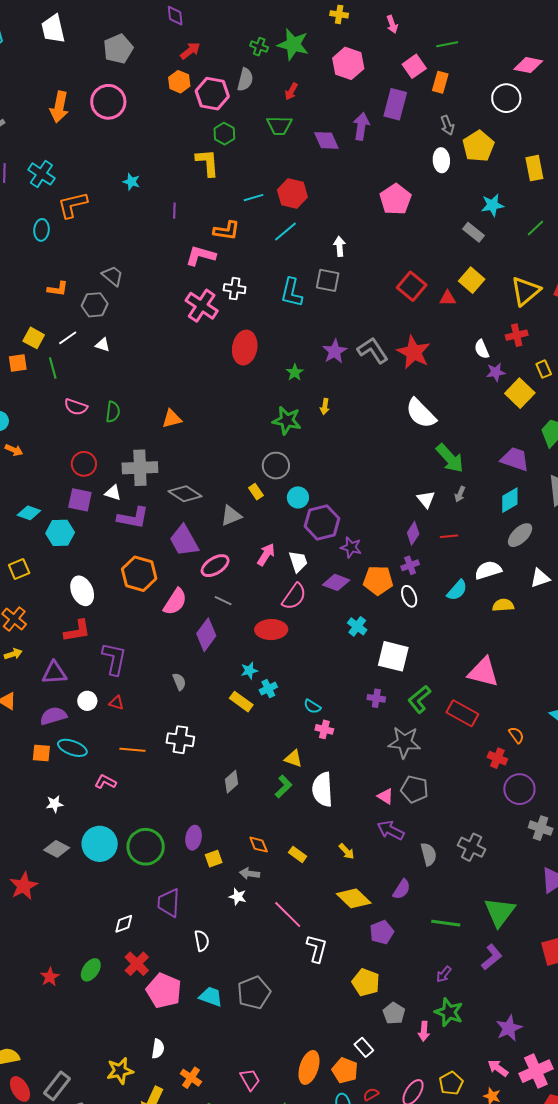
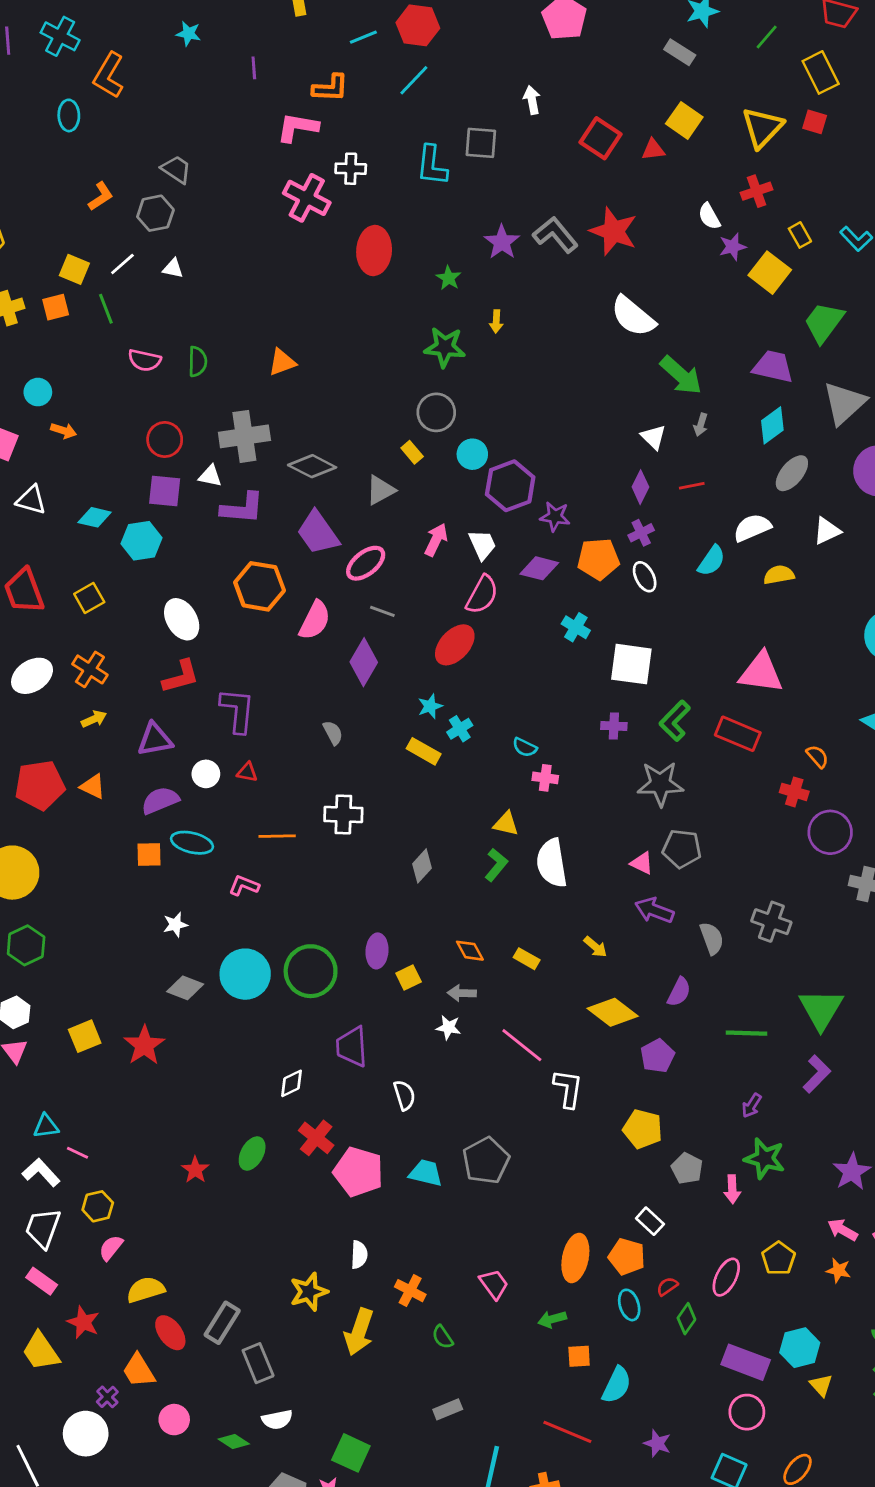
orange L-shape: (72, 205) -> (109, 75), turned -40
white arrow: (340, 246) -> (532, 100), moved
orange L-shape: (58, 289) -> (101, 196), turned -35
red ellipse: (271, 630) -> (455, 645), turned -40

